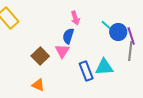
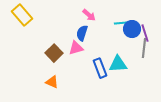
pink arrow: (75, 18) -> (89, 15), turned -32
cyan line: (107, 26) -> (121, 23), turned -48
pink triangle: (62, 51) -> (76, 48), turned 42

